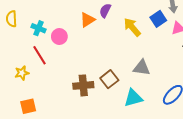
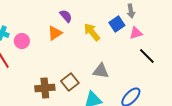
purple semicircle: (105, 10) -> (66, 16), turned 112
orange triangle: (87, 20) -> (55, 33), moved

